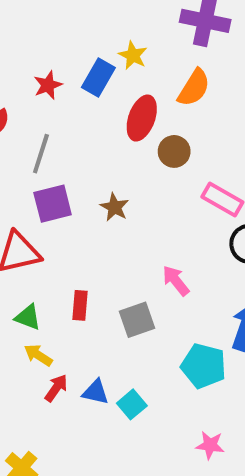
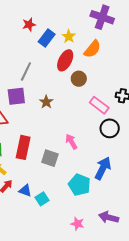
yellow star: (133, 55) -> (69, 36), moved
red star: (48, 85) -> (29, 25), moved
gray line: (41, 154) -> (26, 72), moved
red rectangle: (80, 305) -> (23, 147), size x1.6
gray square: (137, 320) -> (50, 158), turned 30

